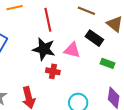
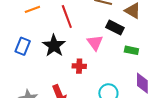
black star: (44, 49) -> (54, 46), moved, turned 30
pink triangle: (72, 50) -> (95, 43), turned 48

